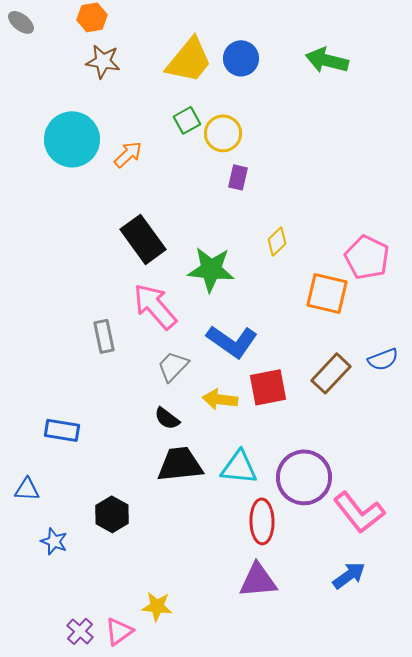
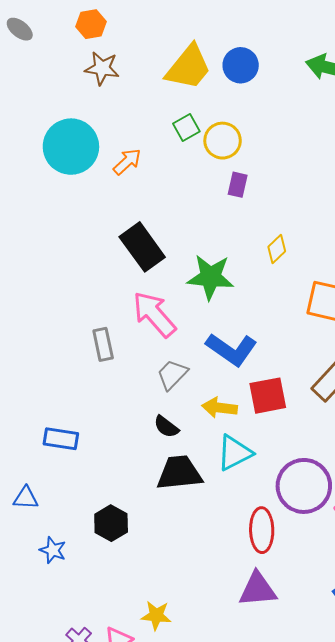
cyan triangle: (239, 467) -> (235, 453), moved, turned -33

